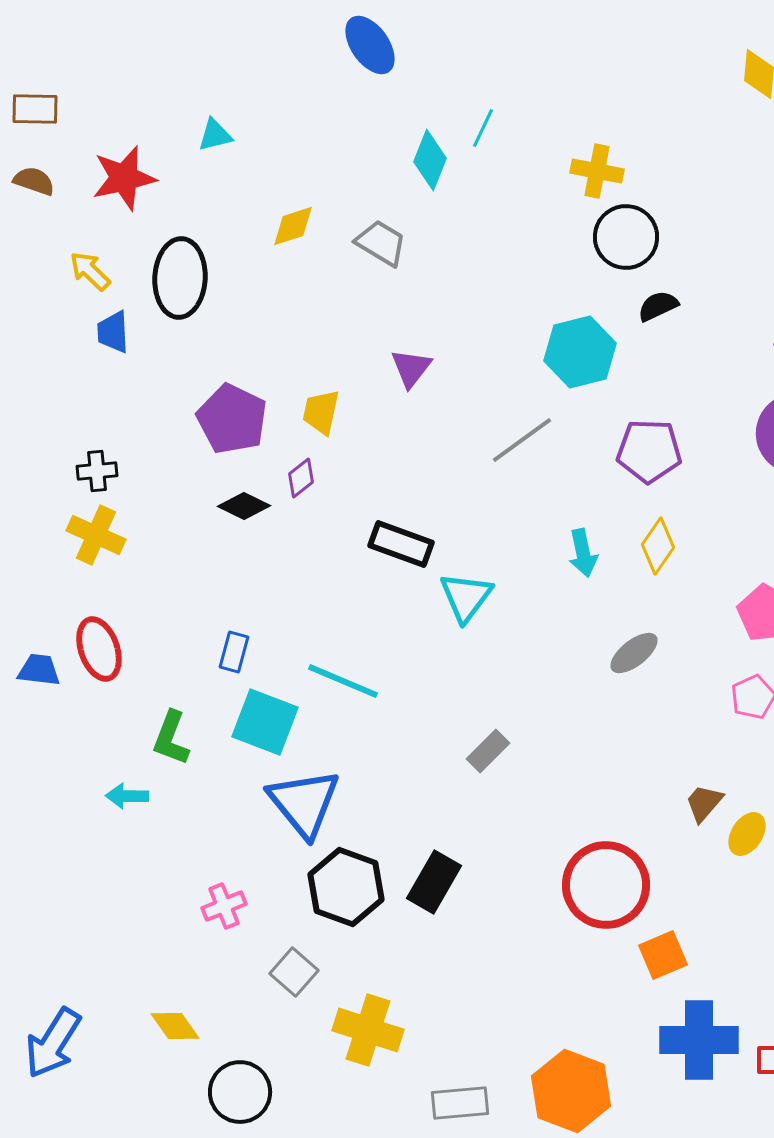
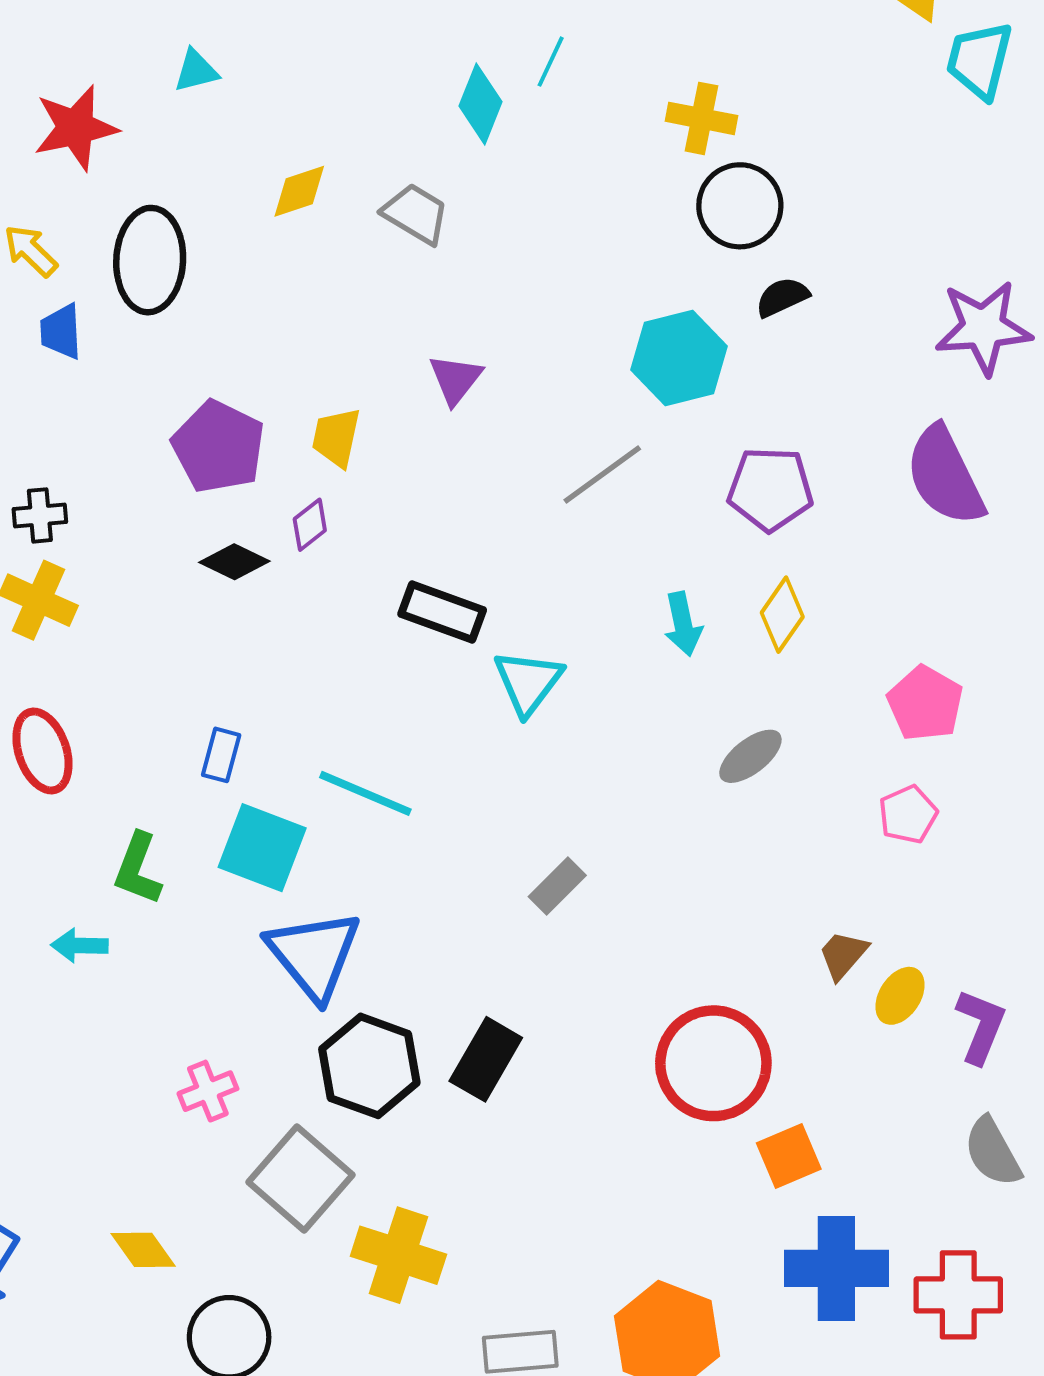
gray square: (294, 972) -> (301, 1178), size x1.6

